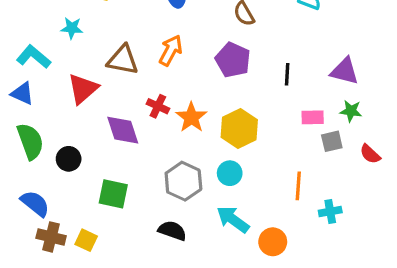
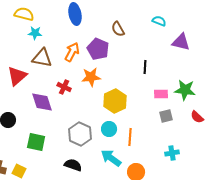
cyan star: (72, 28) -> (35, 33), moved
purple pentagon: (233, 60) -> (98, 49), moved
purple triangle: (345, 71) -> (181, 42), moved
green star: (351, 111) -> (185, 90), size x1.5
orange star: (191, 117) -> (91, 77), moved, turned 30
gray square: (332, 141) -> (166, 116), moved
orange line: (298, 186) -> (130, 137), moved

